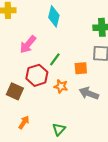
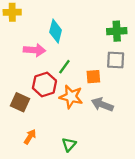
cyan diamond: (54, 16) -> (56, 31), moved
pink arrow: (28, 44) -> (34, 50), turned -126
orange star: (61, 86) -> (71, 97), size x1.5

